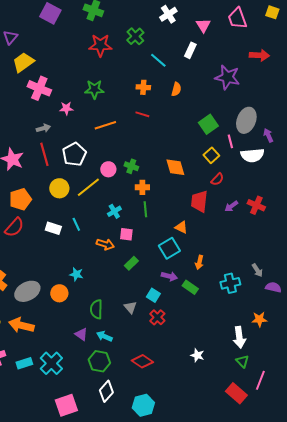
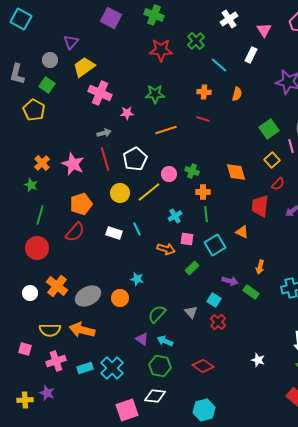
cyan square: (169, 248) -> (215, 245), moved
green semicircle: (96, 309) -> (157, 314), turned 42
white diamond: (106, 391) -> (155, 396), moved, turned 55

